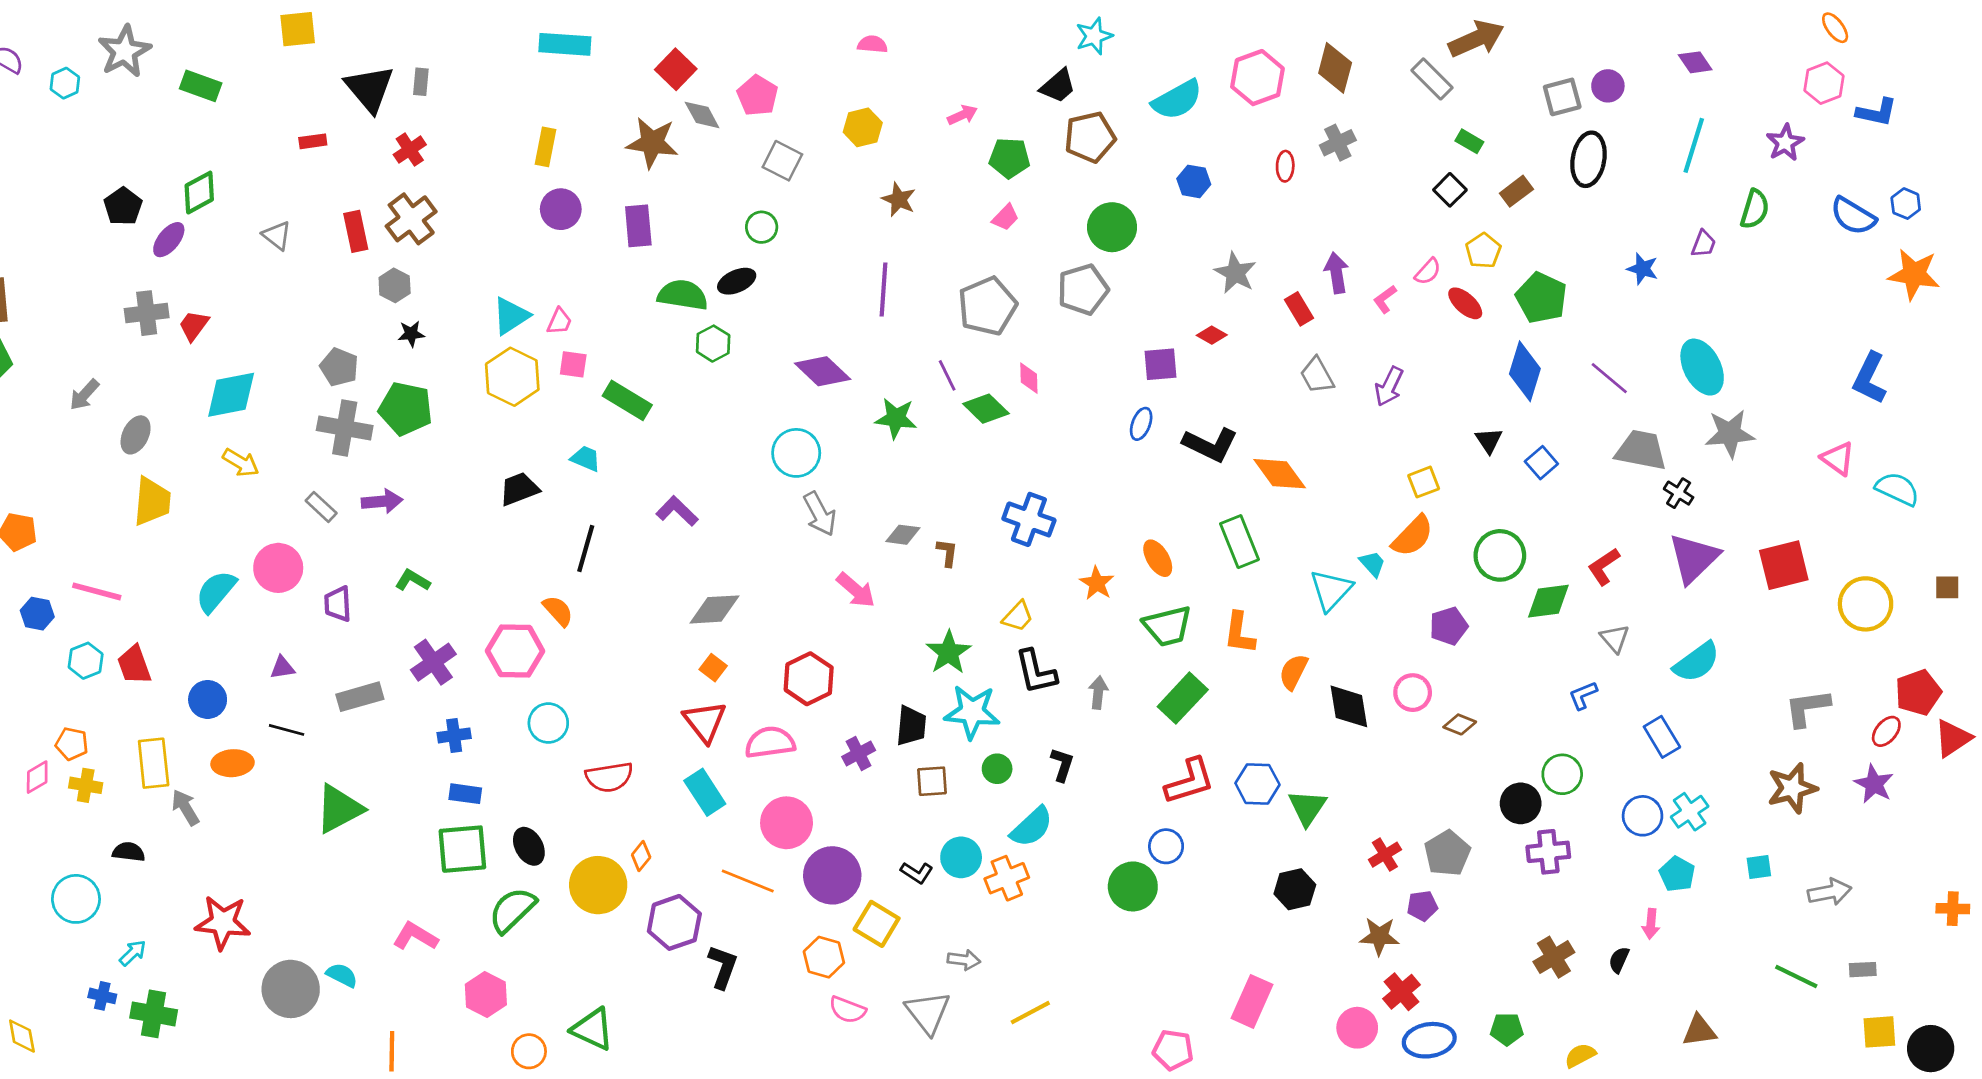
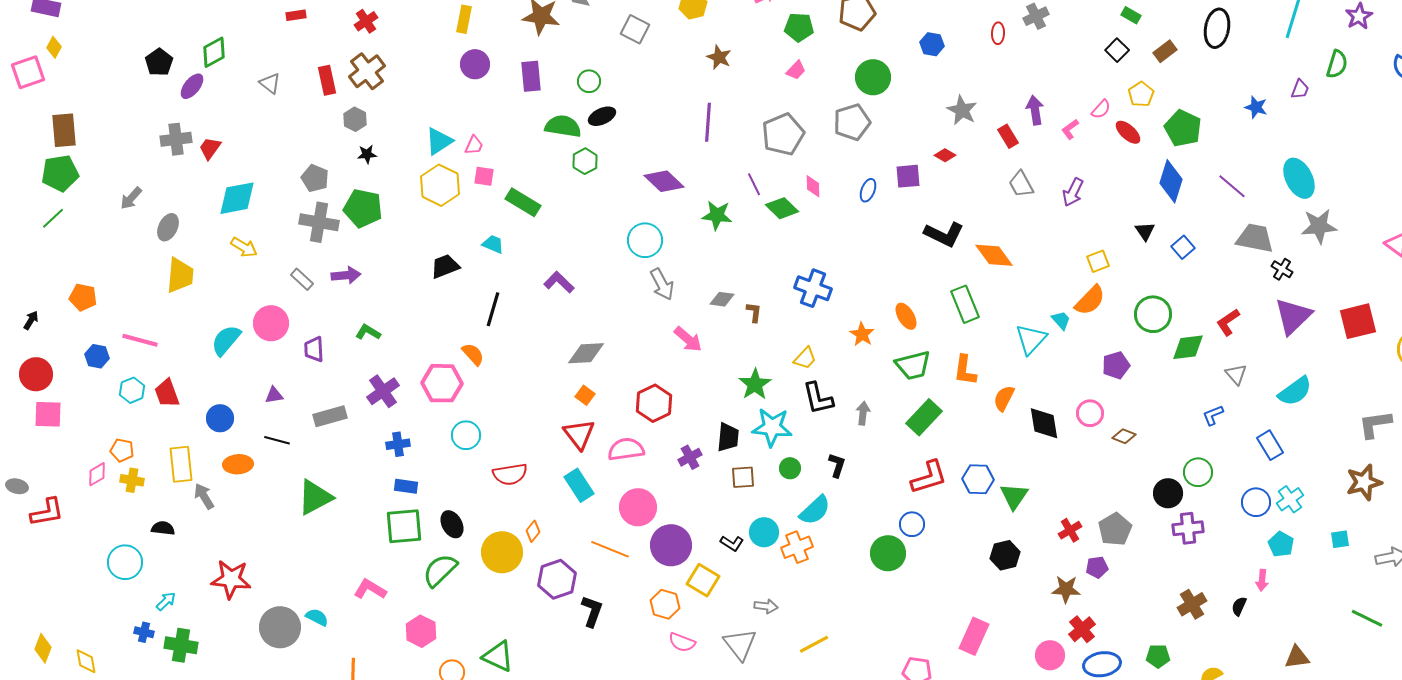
green circle: (762, 227) -> (589, 81), moved
blue ellipse: (1141, 424) -> (868, 190), moved

